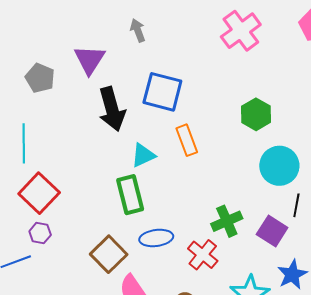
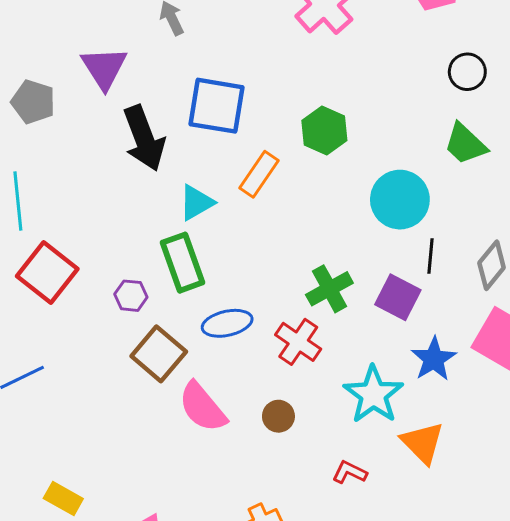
green hexagon: (256, 114) -> (324, 131), moved
orange rectangle: (187, 140) -> (259, 174), turned 60
purple hexagon: (40, 233) -> (131, 296), moved

